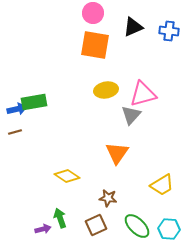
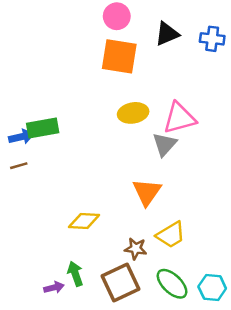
yellow diamond: (67, 176) -> (84, 221), turned -30
yellow trapezoid: (162, 185) -> (171, 235), moved
brown square: (96, 225) -> (121, 282), size x1.4

